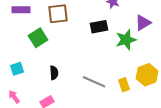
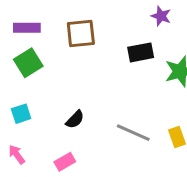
green square: (38, 38) -> (28, 63), moved
black semicircle: (54, 73) -> (75, 119), turned 48

